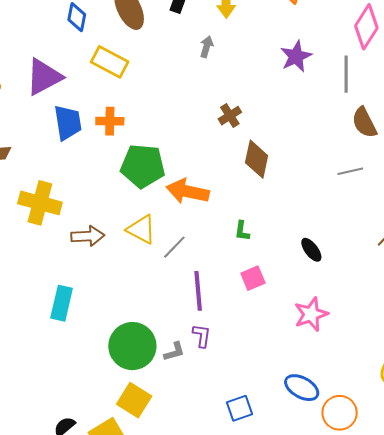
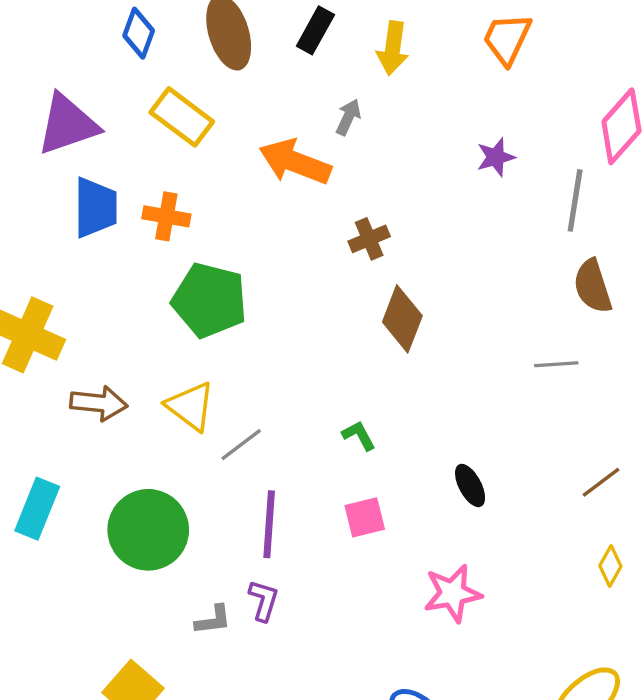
purple star: (296, 56) -> (496, 157), size x0.7
orange arrow: (188, 191) -> (295, 162), moved
green L-shape: (242, 231) -> (359, 435), turned 135
green circle: (132, 346) -> (148, 530), moved

